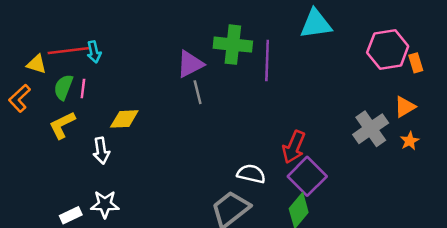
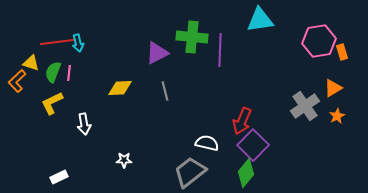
yellow triangle: (37, 64) -> (31, 63), moved
gray line: (198, 92) -> (165, 91), moved
yellow diamond: (124, 119) -> (120, 88), moved
white star: (105, 204) -> (124, 160), moved, size x0.7

